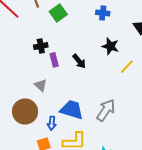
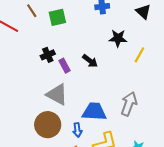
green square: (58, 13) -> (57, 17), turned 36
gray triangle: (41, 85) -> (57, 95), size x1.6

